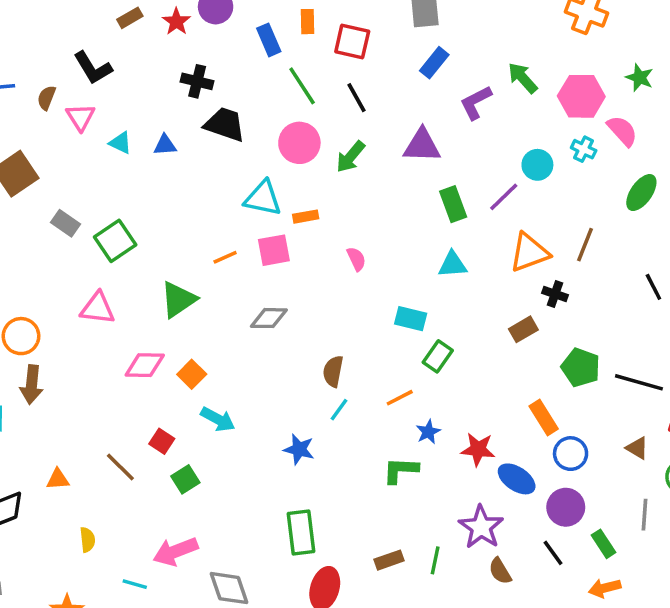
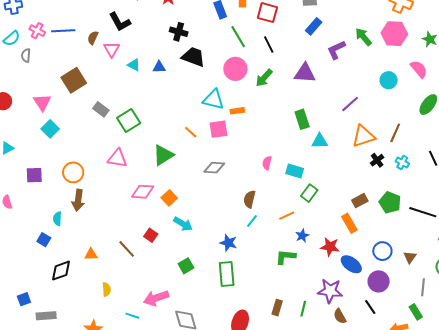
pink hexagon: (581, 96) -> (394, 34), moved
cyan cross: (584, 149) -> (402, 162), moved
cyan circle: (537, 165) -> (389, 80), moved
green rectangle: (453, 204) -> (302, 119), moved
orange line: (225, 257) -> (191, 132), turned 64
pink semicircle: (356, 259) -> (267, 163), moved, turned -144
black cross: (555, 294) -> (377, 160), turned 32
brown rectangle: (523, 329) -> (360, 201), moved
orange rectangle: (544, 418) -> (349, 223), moved
brown triangle: (637, 448) -> (410, 257), moved, turned 32
green square: (185, 479) -> (186, 266), moved
purple star: (481, 527) -> (330, 291), turned -30
green rectangle: (301, 532) -> (227, 274), moved
green rectangle: (603, 544) -> (416, 312), moved
brown rectangle: (389, 560) -> (277, 308), turned -56

